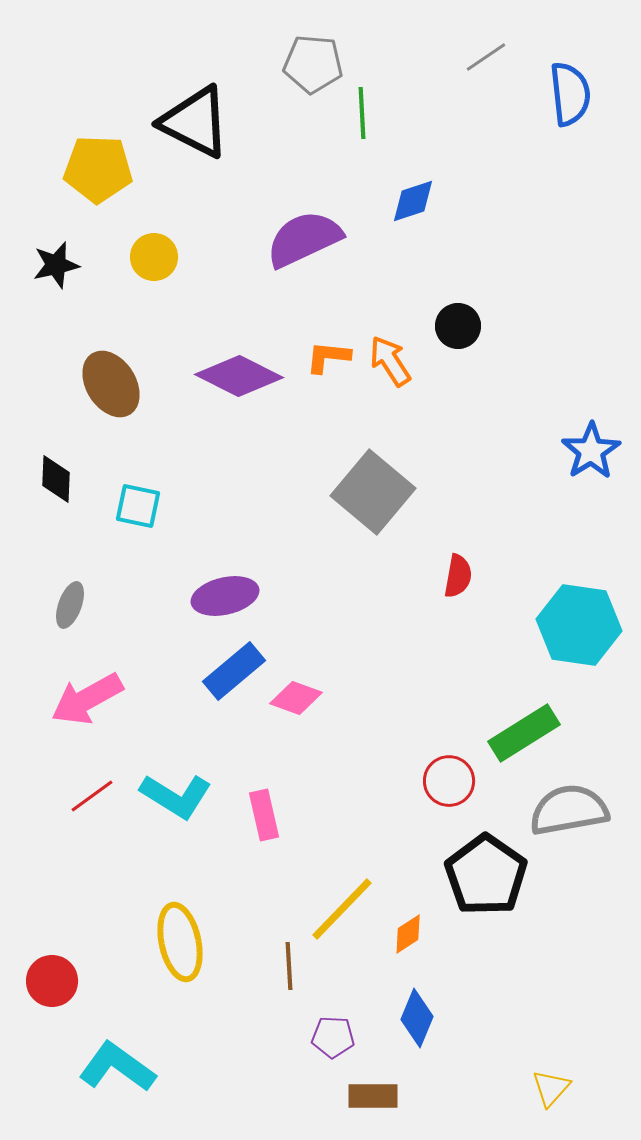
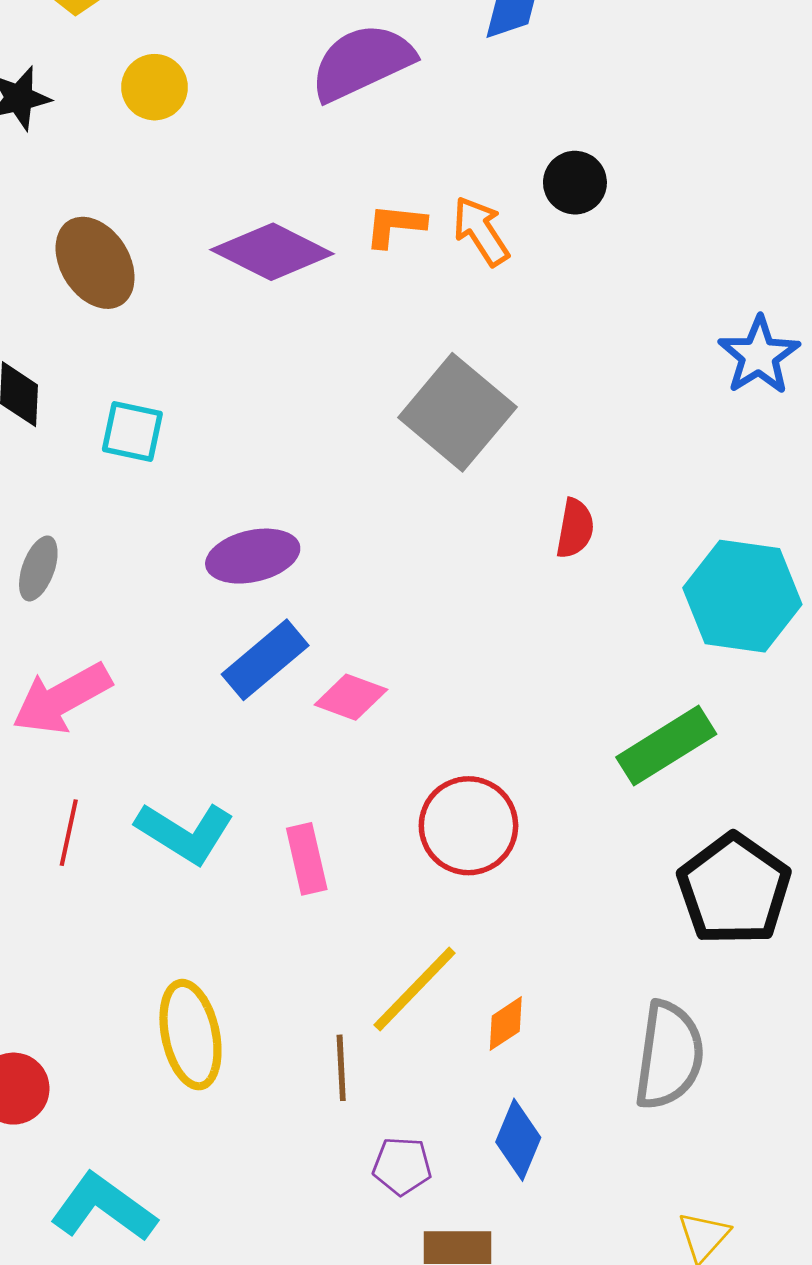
red circle: (449, 781) -> (468, 826), moved, size x1.4
red line: (92, 796) -> (69, 833), turned -42
gray semicircle: (569, 810) -> (669, 1055), moved, turned 108
black pentagon: (486, 875) -> (734, 889), moved

